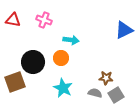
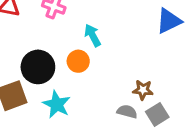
cyan arrow: (71, 40) -> (93, 35), turned -126
cyan star: (63, 88) -> (57, 104), moved

